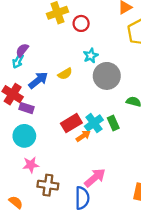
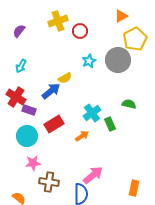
purple semicircle: (22, 50) -> (19, 31), moved
gray circle: (107, 76) -> (118, 60), moved
blue arrow: (38, 80) -> (51, 91), moved
red rectangle: (71, 123) -> (54, 124), moved
cyan cross: (94, 123) -> (92, 113), moved

